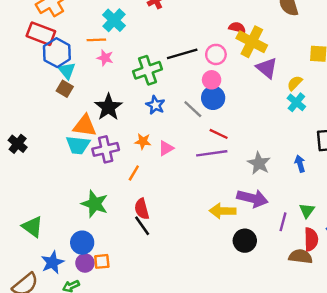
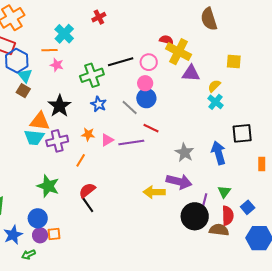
purple triangle: (267, 68) -> (191, 73), turned -36
purple line: (212, 153) -> (131, 143), moved
blue arrow: (300, 164) -> (218, 153), size x1.6
red semicircle: (142, 209) -> (87, 190), turned 66
black circle: (245, 241) -> (195, 216), moved, size x1.4

